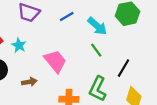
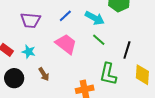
pink trapezoid: (55, 61) -> (66, 44), moved
brown arrow: (29, 82) -> (44, 74), moved, turned 80

